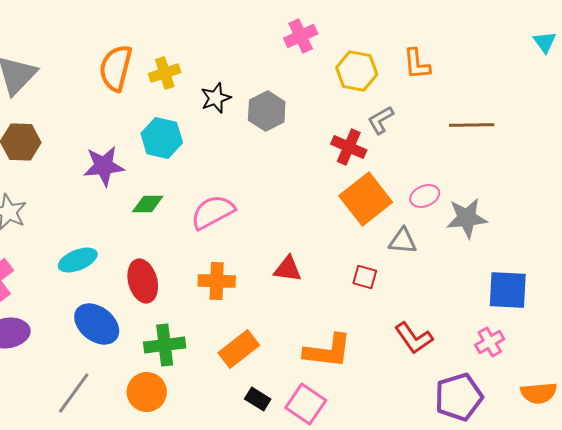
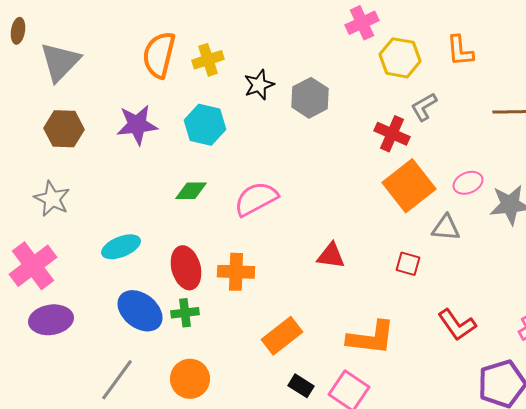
pink cross: (301, 36) -> (362, 23), moved
purple star: (104, 166) -> (137, 125), moved
orange cross: (217, 281) -> (236, 272), moved
green cross: (165, 345) -> (185, 313), moved, size x0.7

